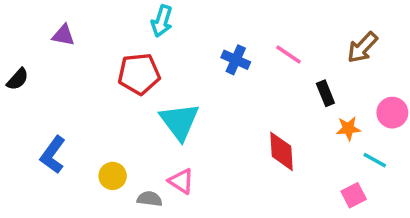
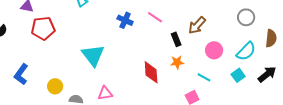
brown arrow: (362, 47) -> (197, 25), moved
red pentagon: (139, 74) -> (43, 28), moved
orange star: (348, 128) -> (177, 62), moved
pink triangle: (181, 181) -> (105, 93), moved, turned -42

